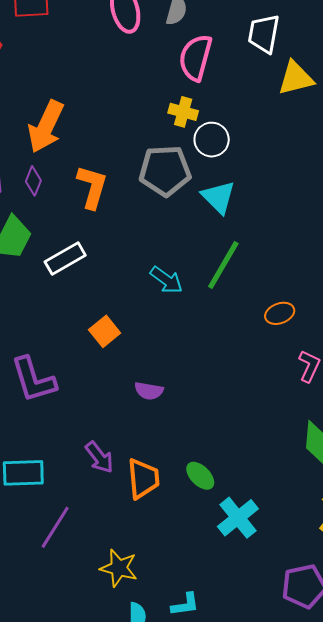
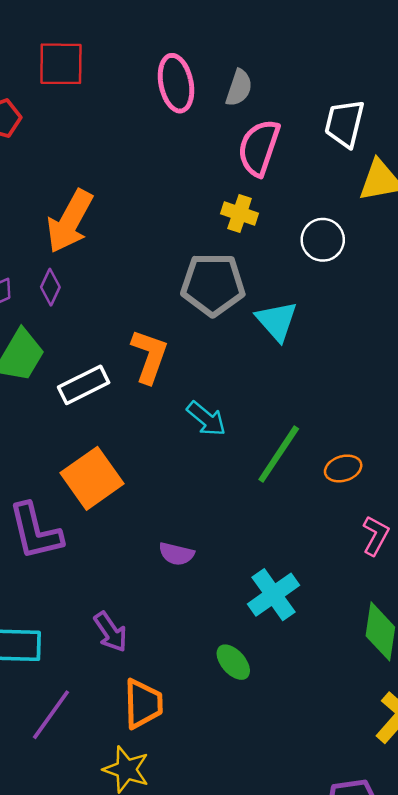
white circle: (212, 140) -> (323, 240), moved
orange L-shape: (92, 187) -> (149, 356), moved
green line: (223, 265) -> (279, 454), moved
orange square: (105, 331) -> (92, 478), moved, size x1.6
orange trapezoid: (143, 479) -> (143, 704), moved
cyan cross: (238, 518) -> (274, 595), moved

